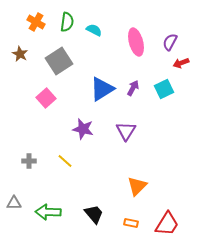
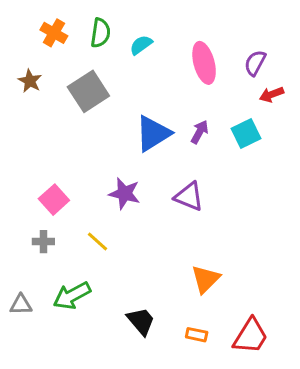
cyan semicircle: (94, 30) -> (141, 45), turned -63
pink square: (46, 98) -> (54, 200), moved
purple triangle: (126, 131) -> (189, 197), turned -40
green arrow: (48, 212) -> (72, 296), moved, turned -30

